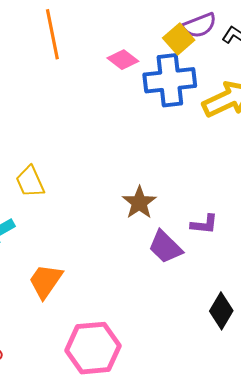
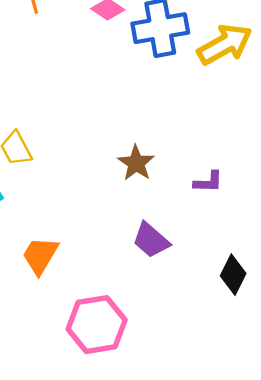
purple trapezoid: (165, 247) -> (151, 240), moved

